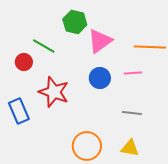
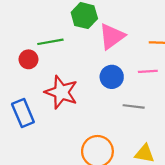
green line: (44, 46) -> (50, 42), turned -40
gray line: (132, 113) -> (134, 106), moved

